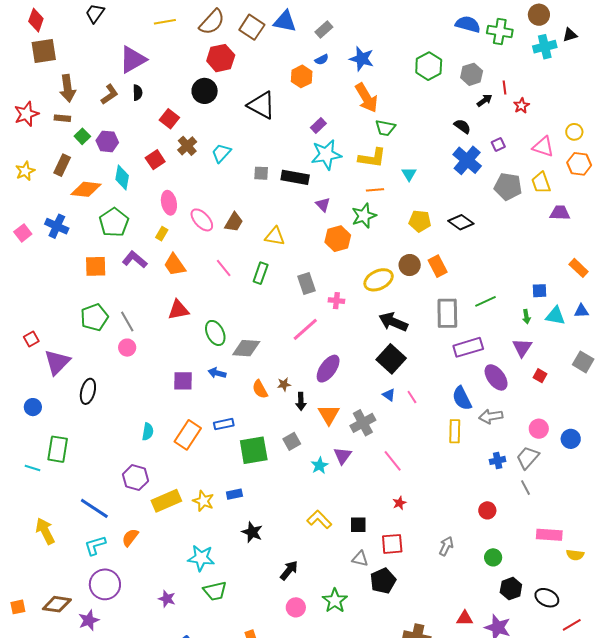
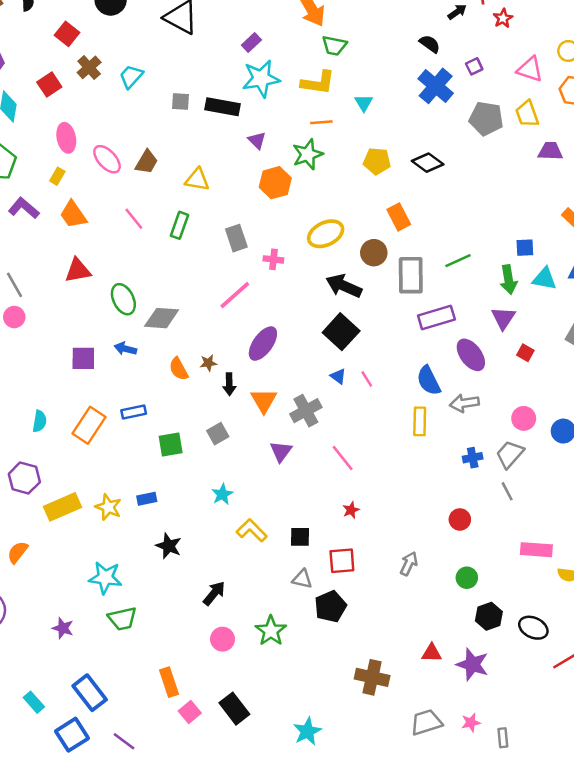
brown circle: (410, 265) -> (374, 253), moved
green arrow: (526, 317) -> (509, 280), size x1.6
green square: (254, 450) -> (171, 444), size x0.7
cyan star: (320, 466) -> (222, 494), moved

